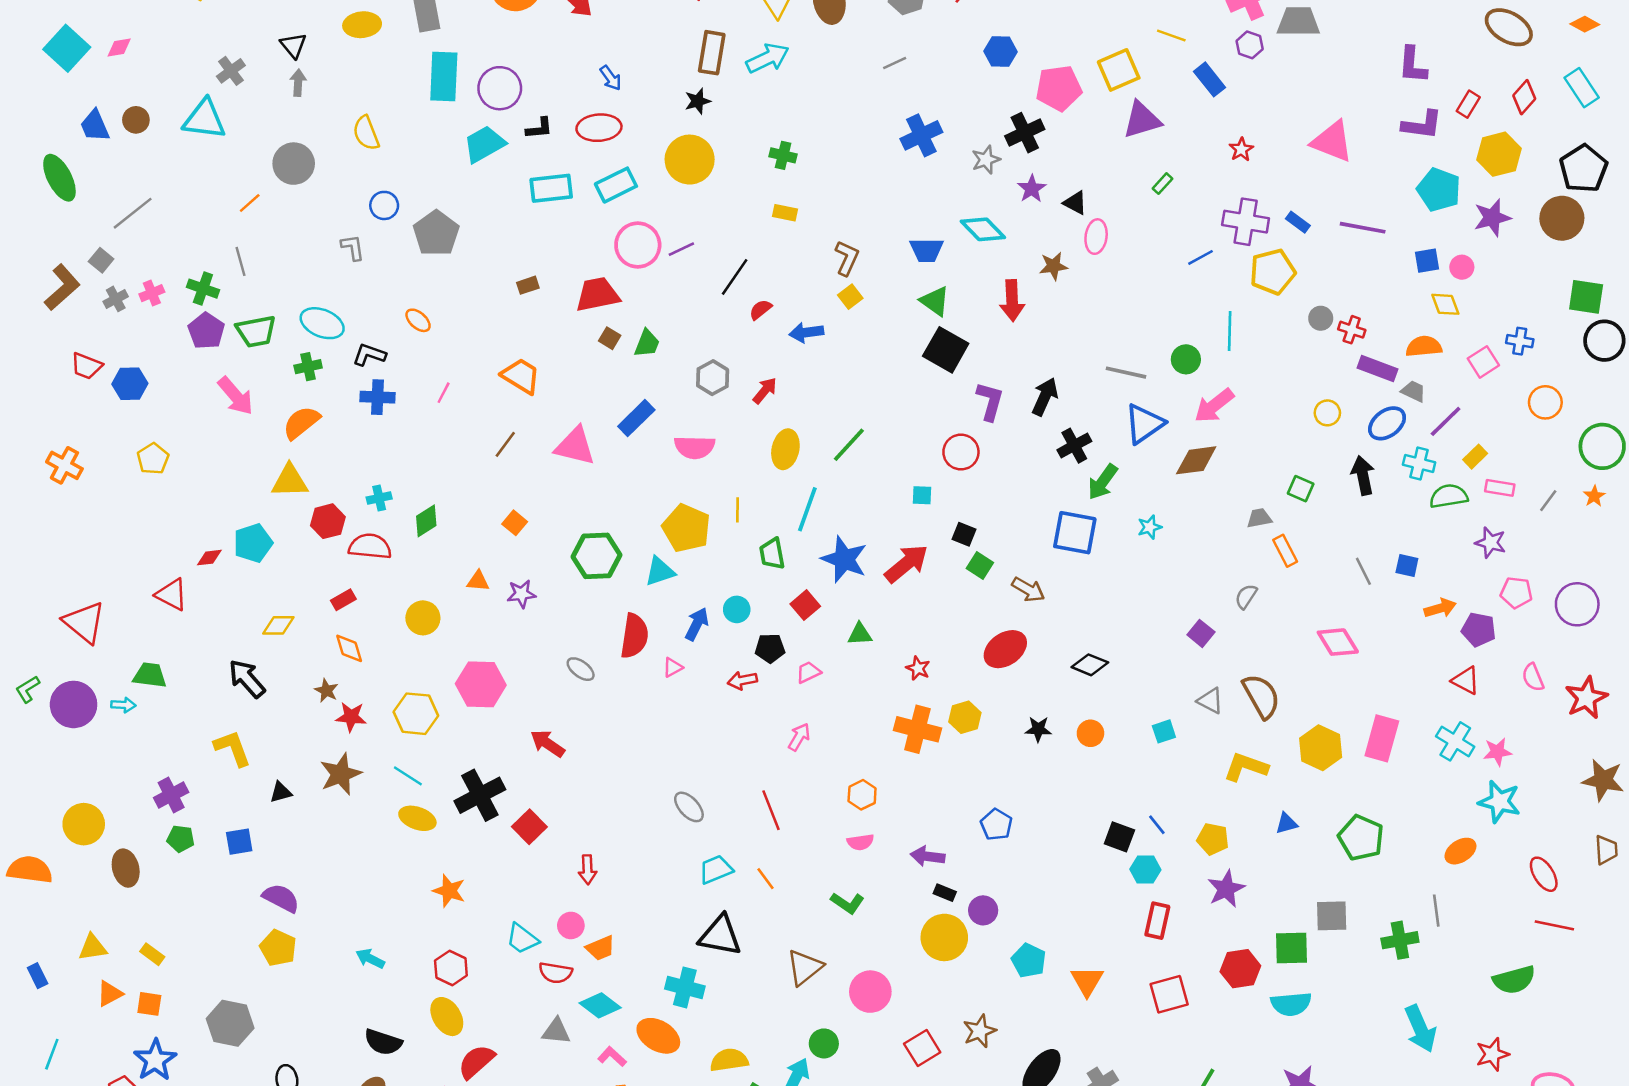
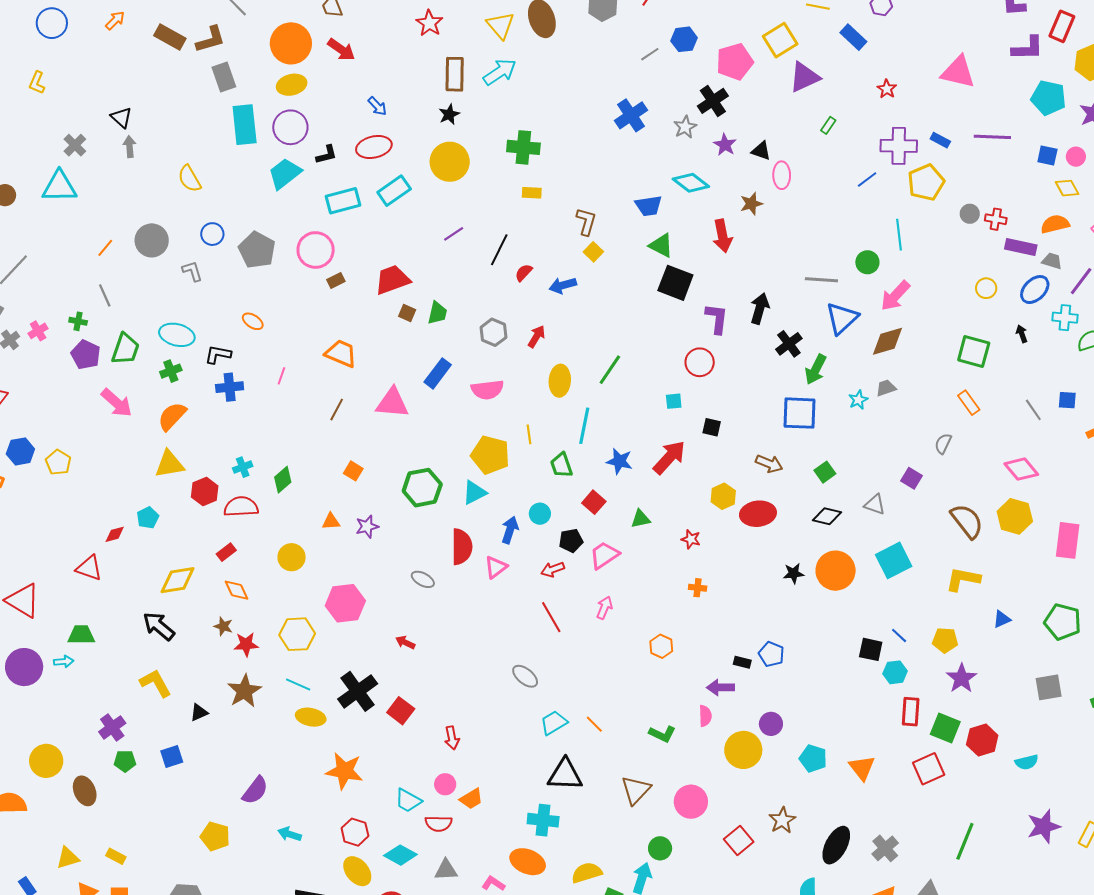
yellow ellipse: (362, 25) -> (292, 85), moved
gray line: (895, 63) -> (650, 54), moved
red rectangle: (1468, 104) -> (1062, 26), size x1.4
green cross: (783, 155) -> (523, 147), size x1.5
gray circle: (294, 164) -> (152, 240), moved
pink circle: (638, 245) -> (316, 250), moved
blue square: (1427, 261) -> (1047, 156), turned 30
green cross: (203, 289) -> (78, 321), size x0.7
green trapezoid: (256, 331) -> (125, 349), turned -52
blue hexagon: (130, 384) -> (20, 451), moved
black arrow: (1363, 475) -> (1022, 334), size x0.6
green square: (1301, 489) -> (974, 351), size x1.6
gray trapezoid: (1259, 518) -> (886, 388), moved
cyan pentagon: (253, 543) -> (148, 518), size x0.7
blue star: (844, 559) -> (619, 461), size x0.7
green square: (980, 565) -> (825, 472), moved, turned 30
yellow diamond: (278, 625) -> (178, 580), size x1.4
red ellipse: (1005, 649) -> (758, 514), turned 36
pink triangle: (673, 667) -> (496, 567), size x1.4
pink trapezoid: (808, 672) -> (604, 555), size x1.5
gray triangle: (1210, 701) -> (875, 505), moved
yellow hexagon: (965, 717) -> (723, 496), moved
orange cross: (917, 729) -> (698, 588), size x0.5
cyan square: (1164, 731) -> (894, 560), size x1.8
orange circle: (1090, 733) -> (836, 571), size x1.8
red arrow: (548, 743) -> (405, 642), size x0.7
yellow hexagon: (1321, 748) -> (1015, 516), moved
red line: (771, 810) -> (551, 617), moved
pink semicircle: (860, 842) -> (705, 716), moved, turned -75
orange star: (449, 891) -> (344, 771), size x1.4
black rectangle: (945, 893) -> (742, 662), moved
purple semicircle: (281, 898) -> (255, 790), moved, turned 108
green square: (1292, 948) -> (945, 728), moved, turned 32
cyan semicircle: (1291, 1004) -> (1027, 762), size x0.7
cyan diamond: (600, 1005) -> (400, 855), moved

